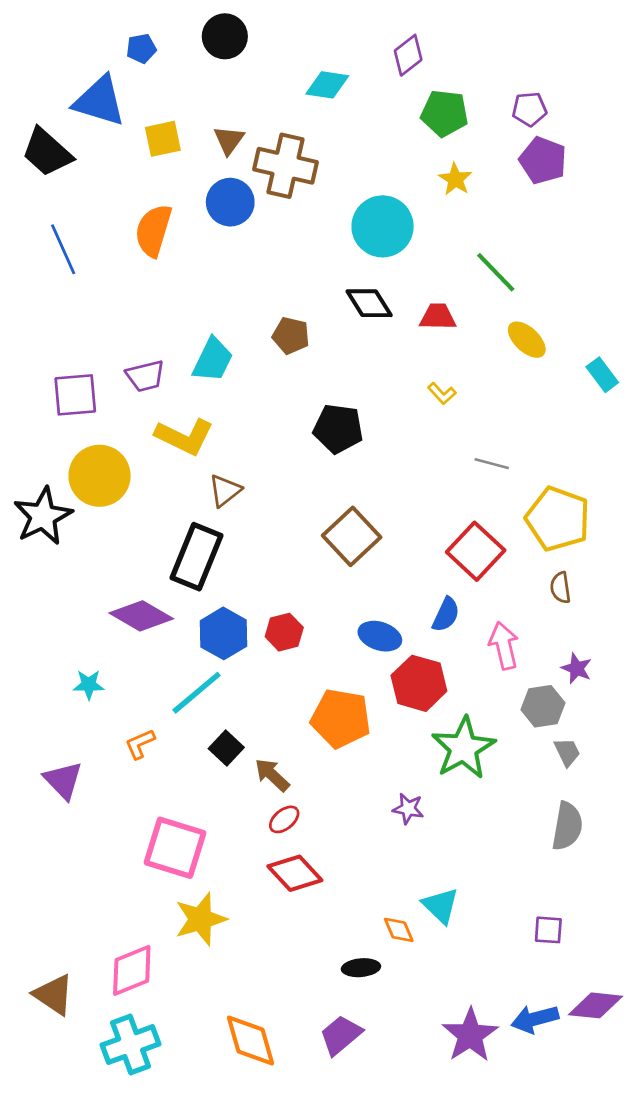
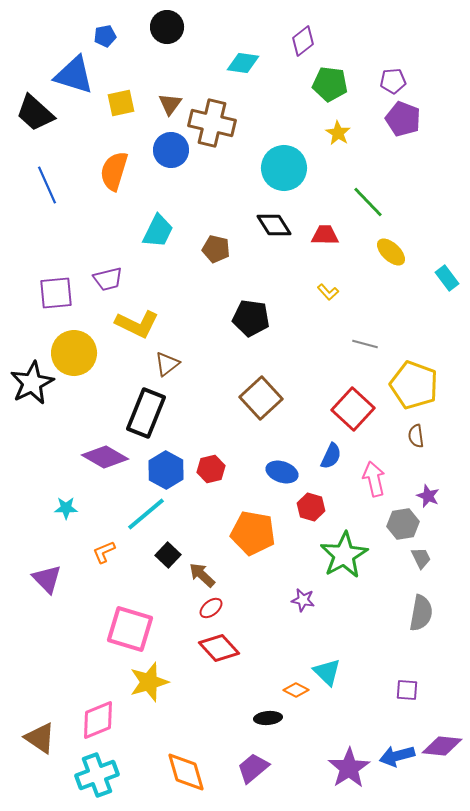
cyan trapezoid: (213, 360) -> (158, 231), moved
red hexagon: (419, 683) -> (311, 507), size x0.7
orange diamond: (399, 930) -> (296, 690), turned -40

